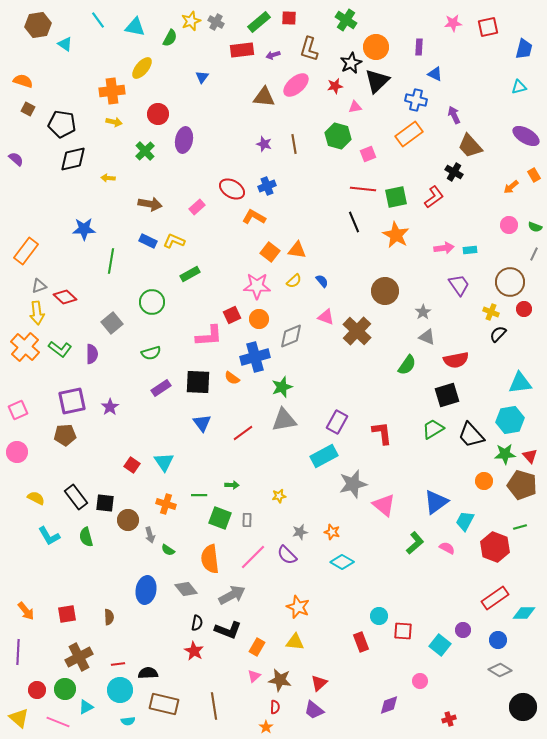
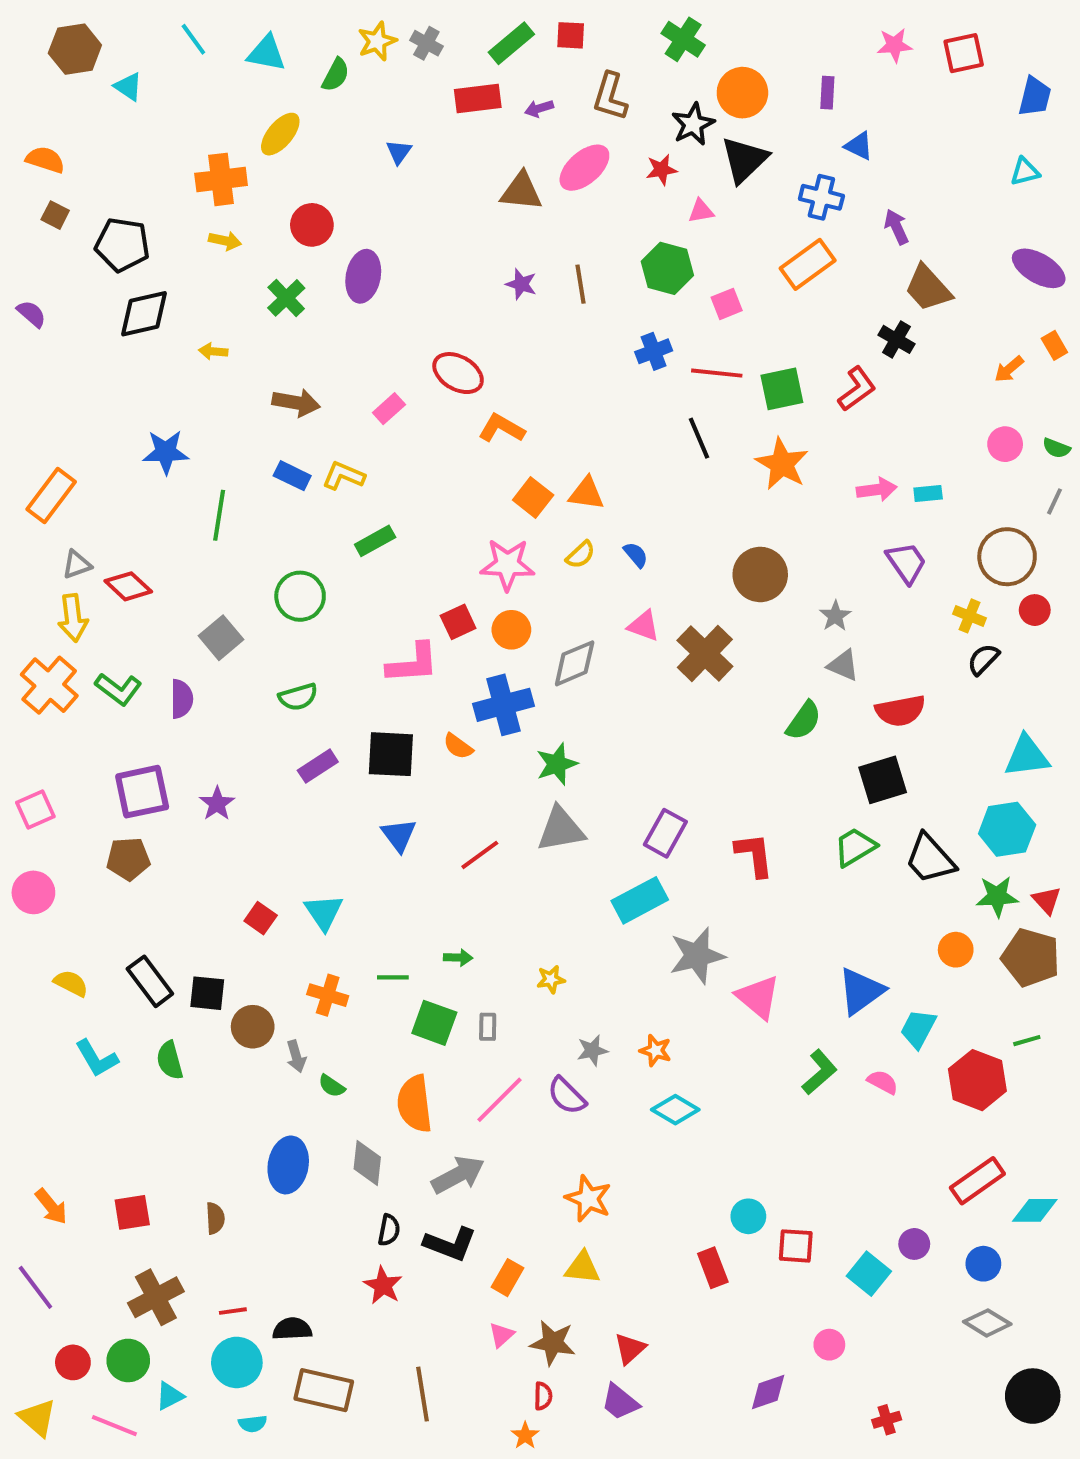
blue cross: (267, 186) -> (654, 351), moved
gray diamond: (186, 589) -> (367, 1163), turned 45
purple line: (18, 652) -> (35, 1287), turned -40

